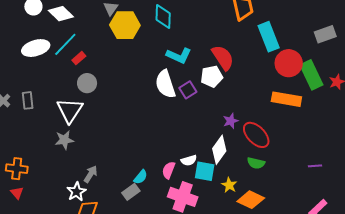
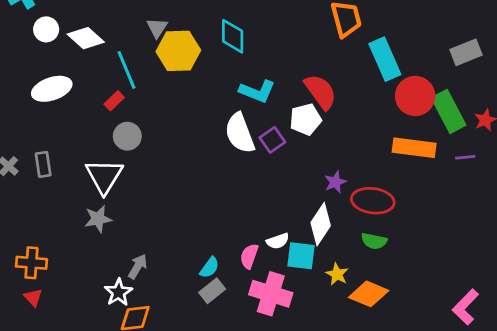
cyan line: (65, 44) -> (127, 70), moved, turned -64
red ellipse: (256, 135) -> (373, 201), turned -36
purple line: (315, 166) -> (465, 157), moved
gray rectangle: (131, 192) -> (212, 291), moved

